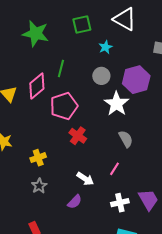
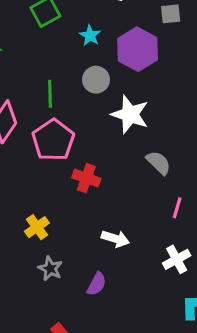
green line: (61, 68) -> (50, 94), moved
purple hexagon: (136, 80) -> (138, 49), moved
pink line: (114, 169) -> (177, 208), moved
purple semicircle: (75, 202) -> (97, 284), moved

